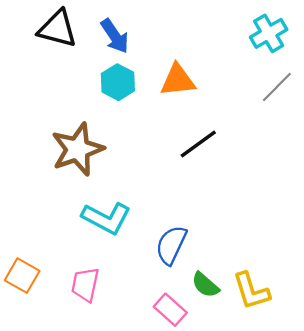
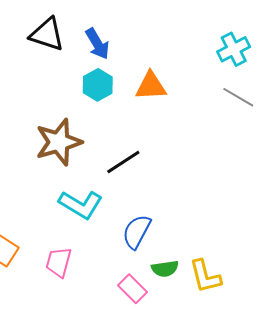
gray line: (277, 87) -> (238, 97), turned 72
black line: (198, 144) -> (123, 162), moved
green semicircle: (205, 285) -> (165, 269), turned -52

